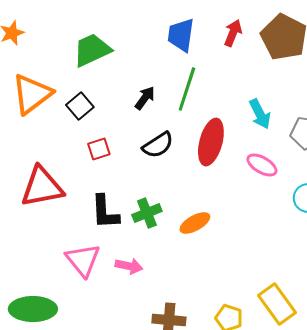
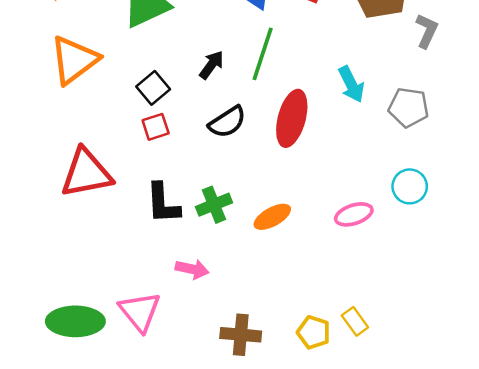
black square: (80, 106) -> (153, 88), moved
pink ellipse: (262, 165) -> (354, 214), moved, turned -48
pink triangle: (83, 260) -> (140, 312), moved
yellow rectangle: (277, 304) -> (355, 321), moved, size x0.6

